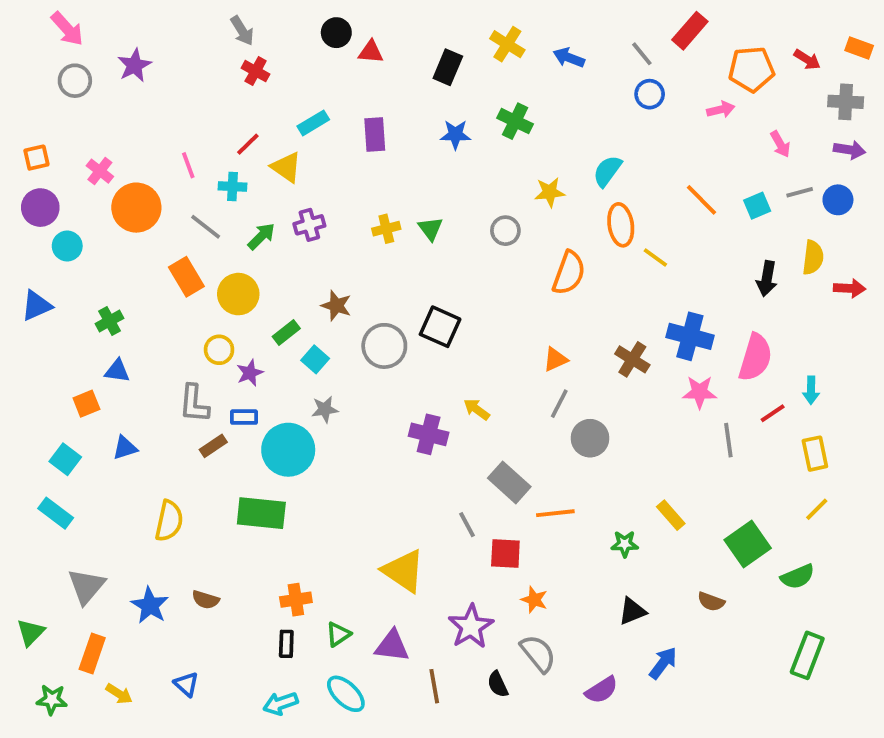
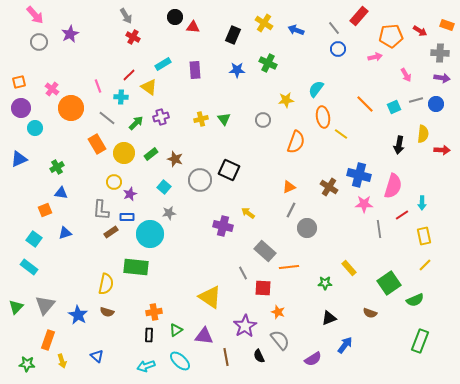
green rectangle: (286, 332) -> (151, 154), moved
yellow semicircle: (169, 521) -> (106, 284), moved
green triangle: (31, 632) -> (16, 307), moved
yellow arrow: (119, 694) -> (62, 361), turned 40

